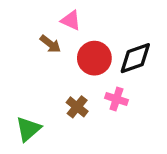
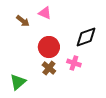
brown arrow: (50, 44) -> (23, 21), moved
red circle: (94, 58) -> (49, 47), moved

